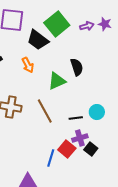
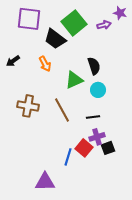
purple star: (105, 24) -> (120, 13), moved
cyan circle: (97, 112) -> (98, 90), moved
black square: (91, 149) -> (108, 148), turned 32

